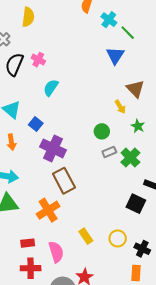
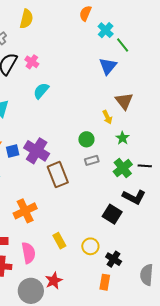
blue square: (36, 124) -> (13, 151), moved, turned 32
green cross: (130, 158) -> (123, 168), moved
brown rectangle: (64, 181) -> (58, 175), moved

